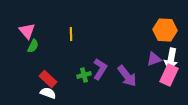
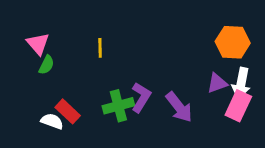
green cross: (84, 75) -> (118, 106), size x1.5
white semicircle: (48, 93) -> (52, 121), moved

